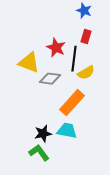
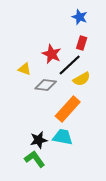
black line: (74, 59) -> (70, 65), turned 40
yellow triangle: (29, 63) -> (25, 69), size x0.6

